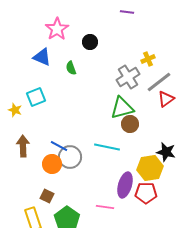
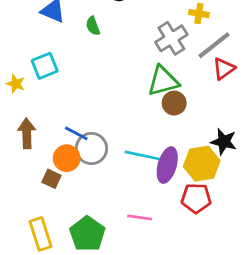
yellow cross: (148, 59) -> (199, 14), turned 32
cyan line: (107, 147) -> (142, 155), moved
purple ellipse: (125, 185) -> (167, 165), moved
brown square: (47, 196) -> (52, 179), moved

